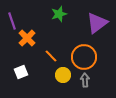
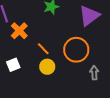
yellow circle: (63, 75) -> (47, 67), moved
gray arrow: (85, 80) -> (94, 73), moved

